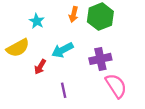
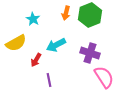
purple cross: (100, 59) -> (90, 53), turned 30
purple line: (64, 90) -> (49, 80), moved

